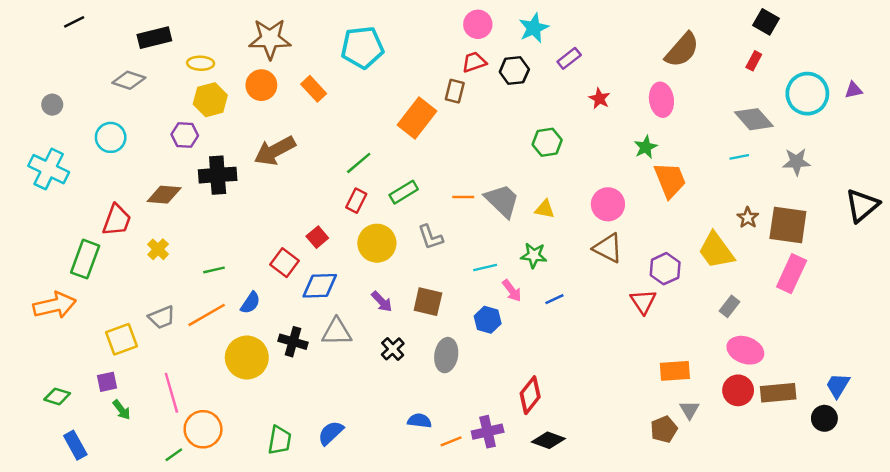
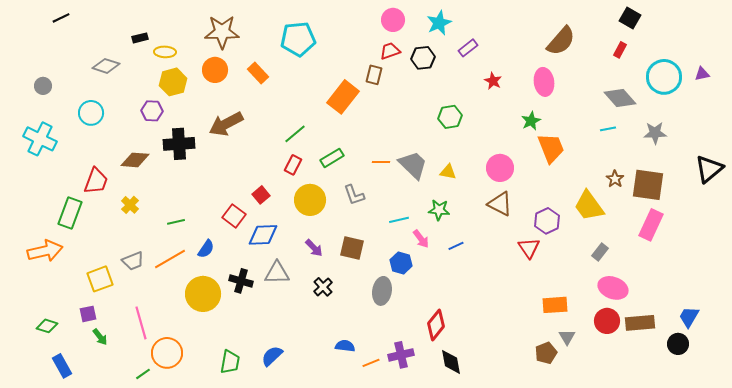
black rectangle: (154, 38) -> (140, 38), moved, size x0.6
gray ellipse: (446, 355) -> (382, 291), moved
black diamond: (548, 440) -> (451, 362), turned 60

